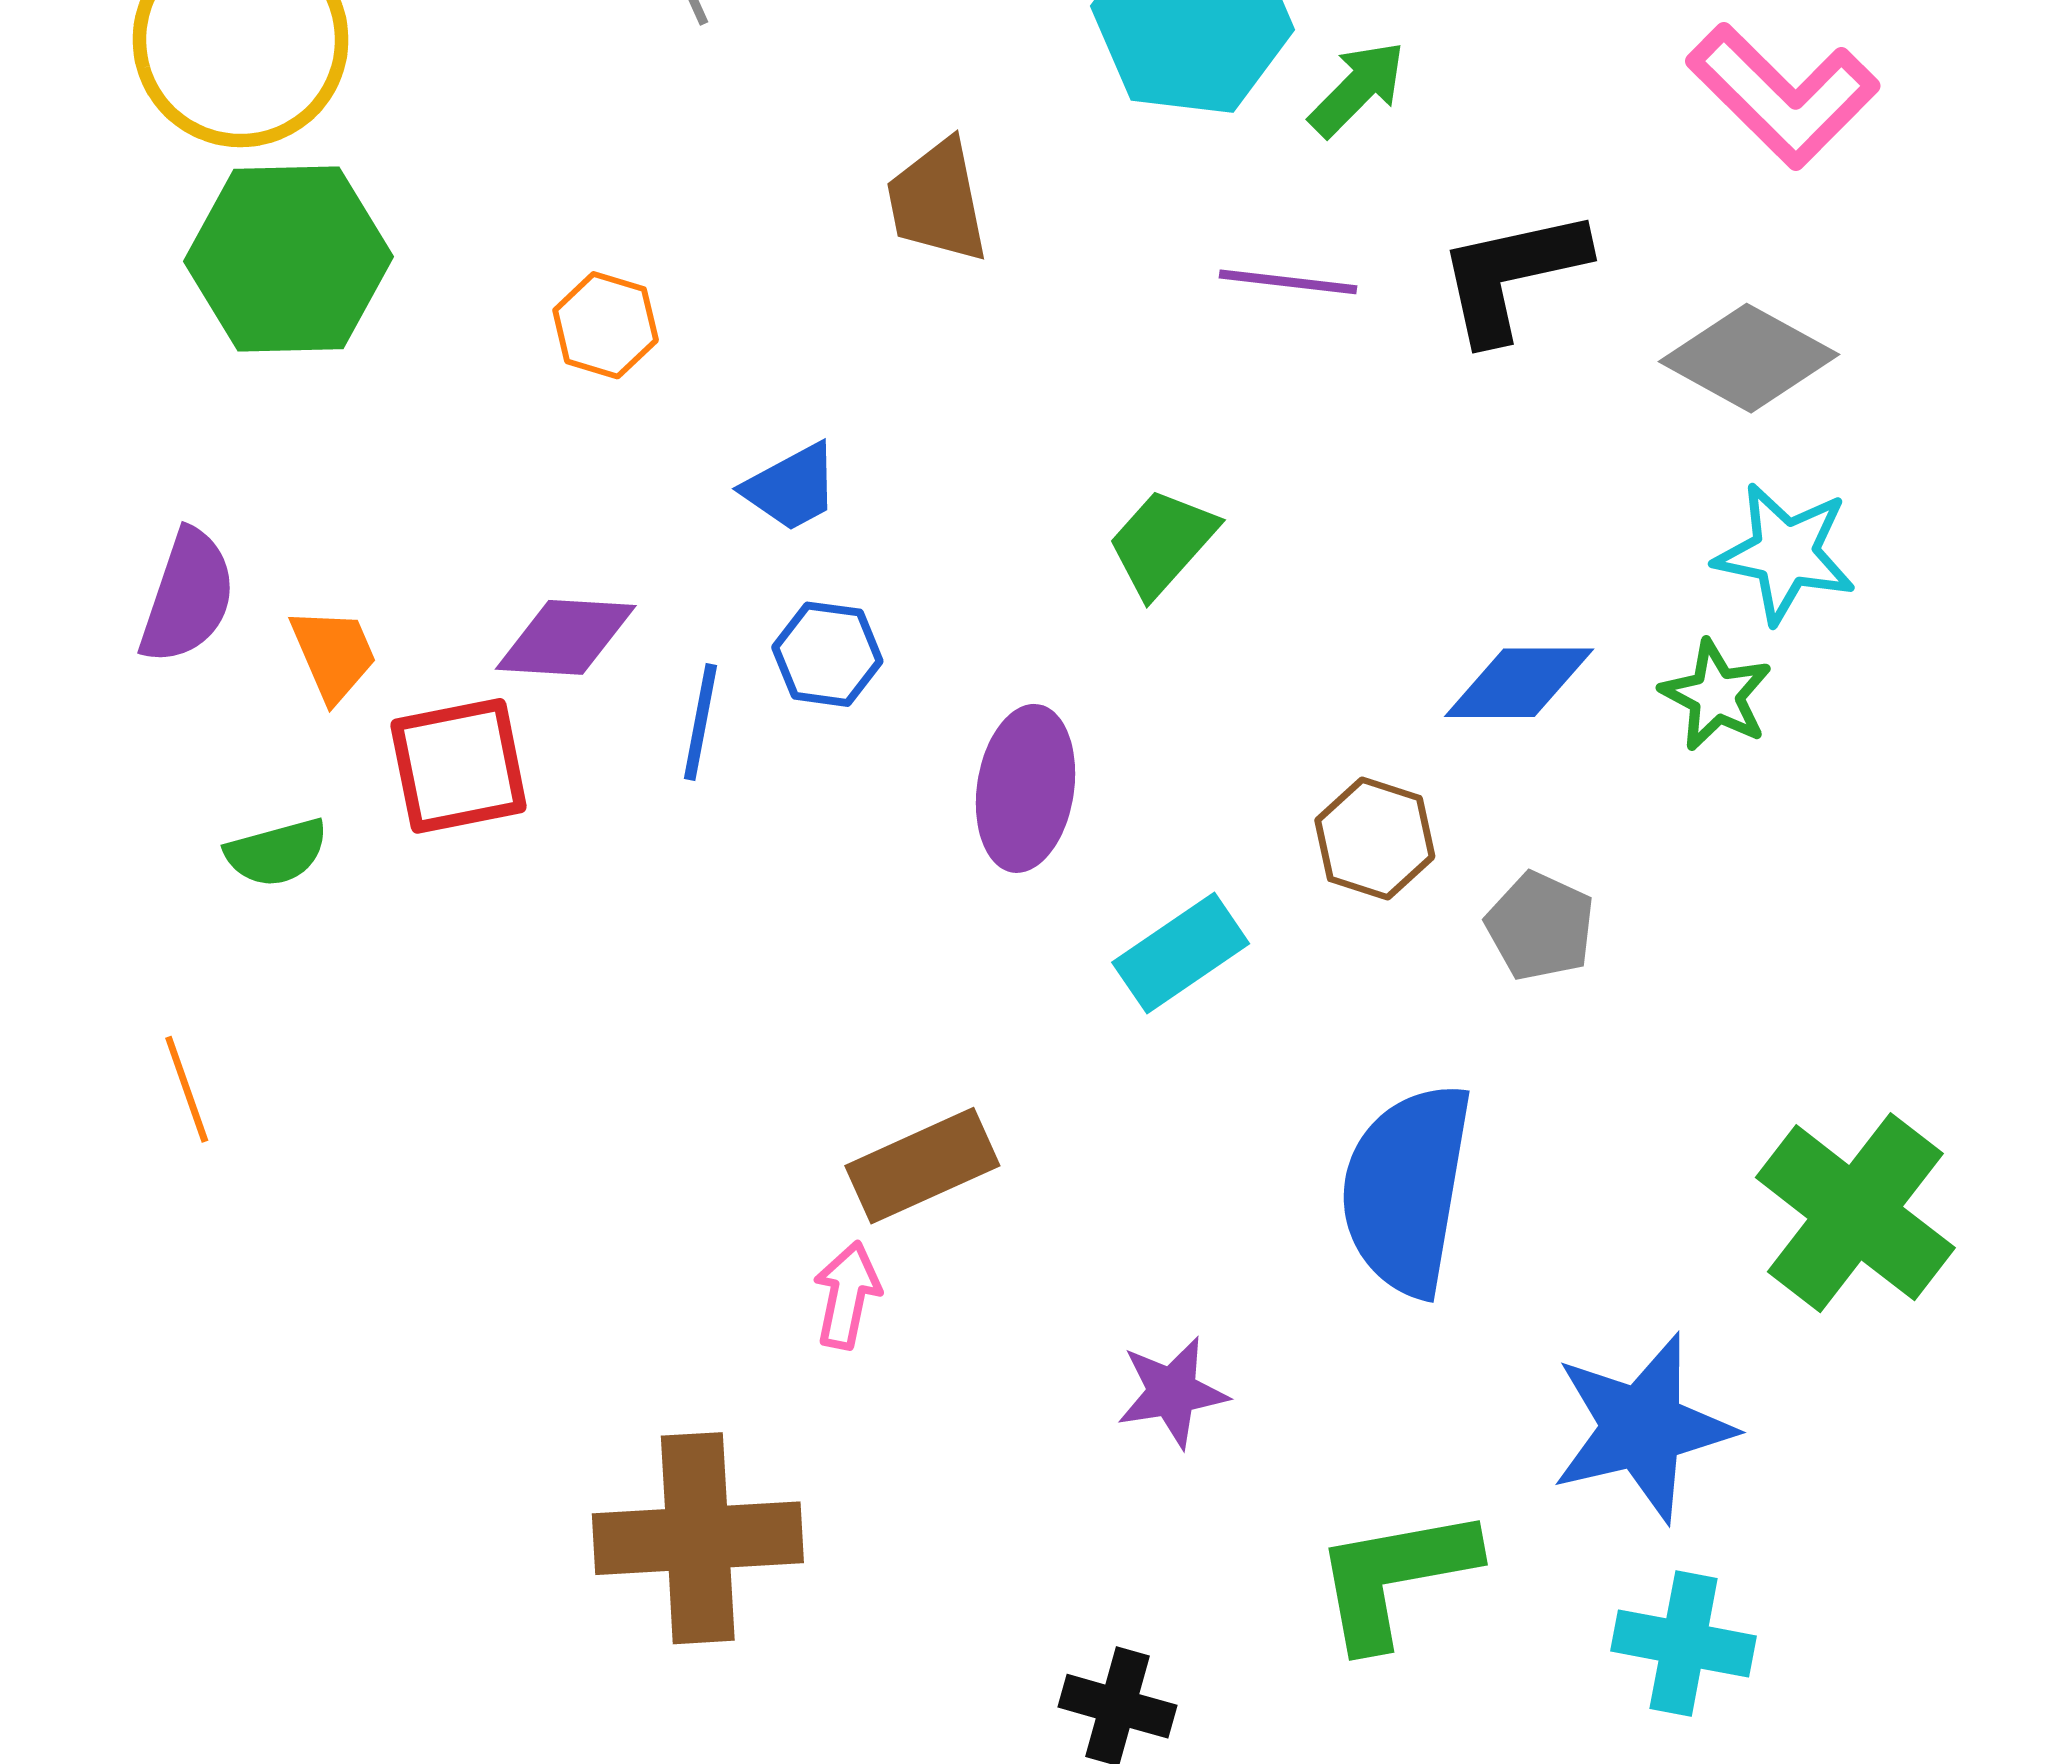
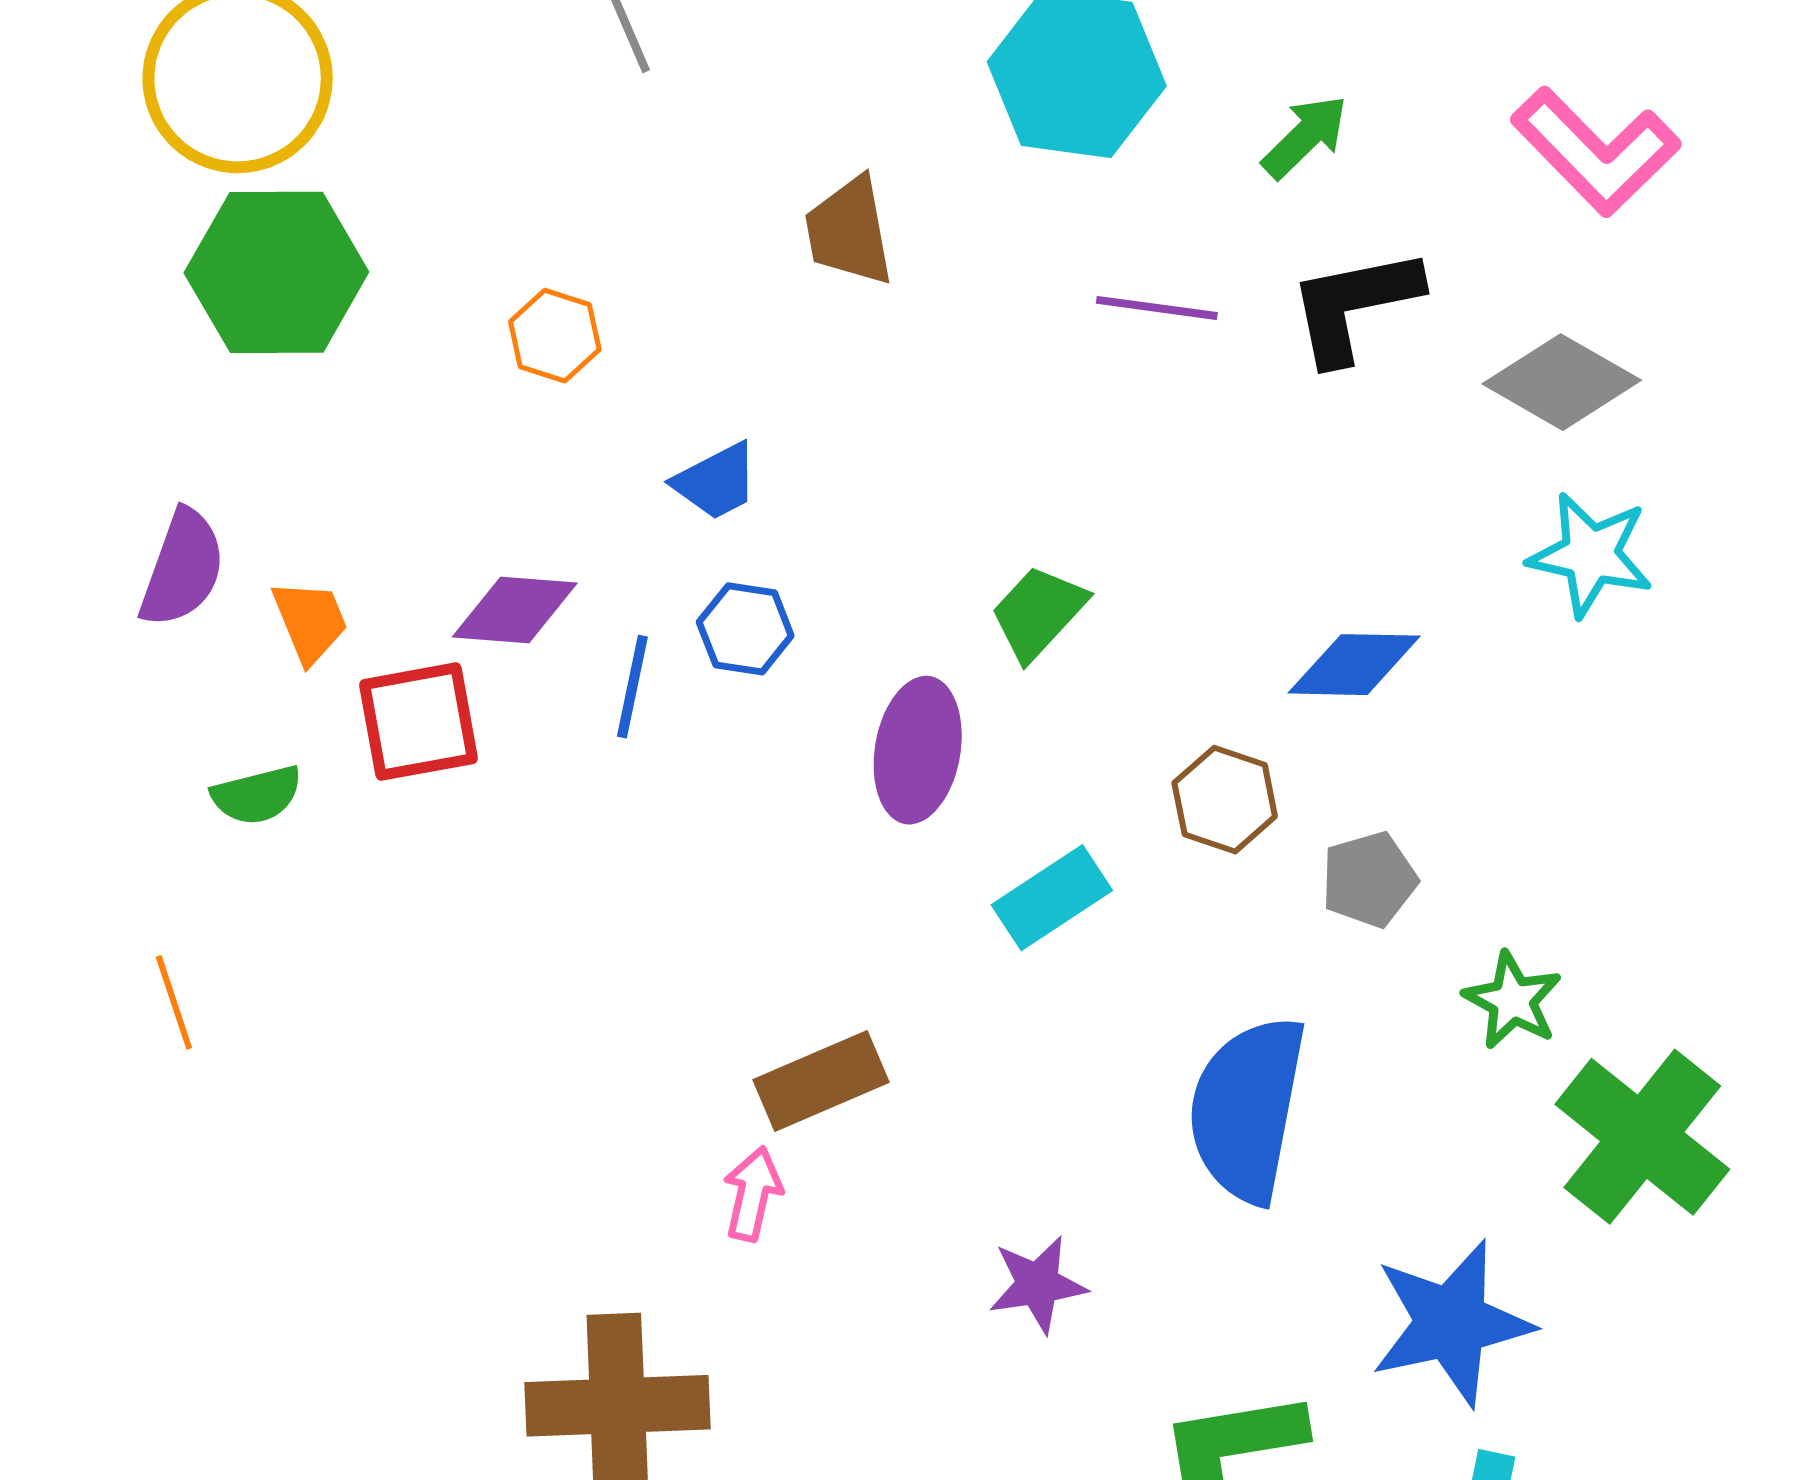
green arrow: (1357, 89) -> (1305, 137), moved
green trapezoid: (1162, 543) -> (1038, 613), moved
green star: (1716, 695) -> (1513, 1000), moved
gray pentagon: (1540, 926) -> (1369, 880), turned 30

